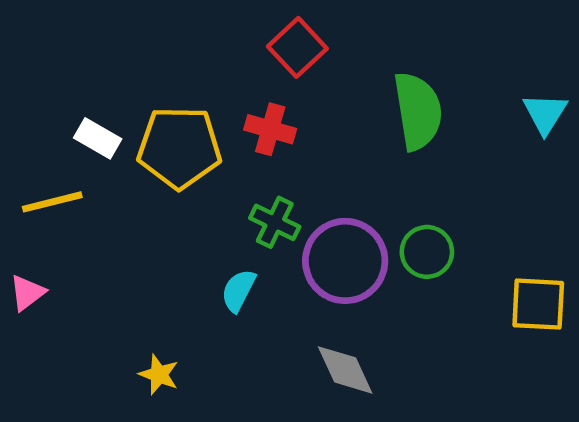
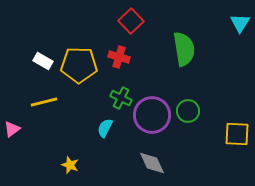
cyan triangle: (545, 113) -> (240, 23), moved
yellow line: (52, 202) -> (44, 102), moved

